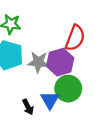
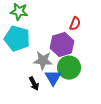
red semicircle: (75, 38) -> (75, 24), size x0.6
gray star: (38, 62) -> (43, 61), moved

